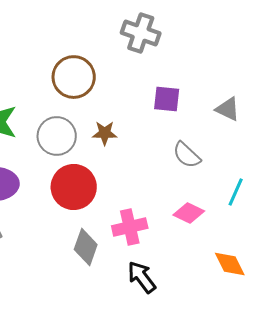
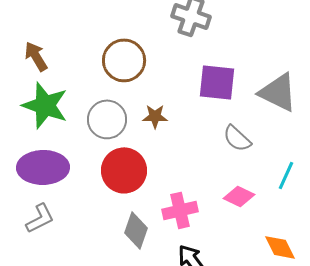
purple square: (167, 99) -> (217, 82), size x1.4
gray triangle: (228, 109) -> (278, 92), size x1.6

